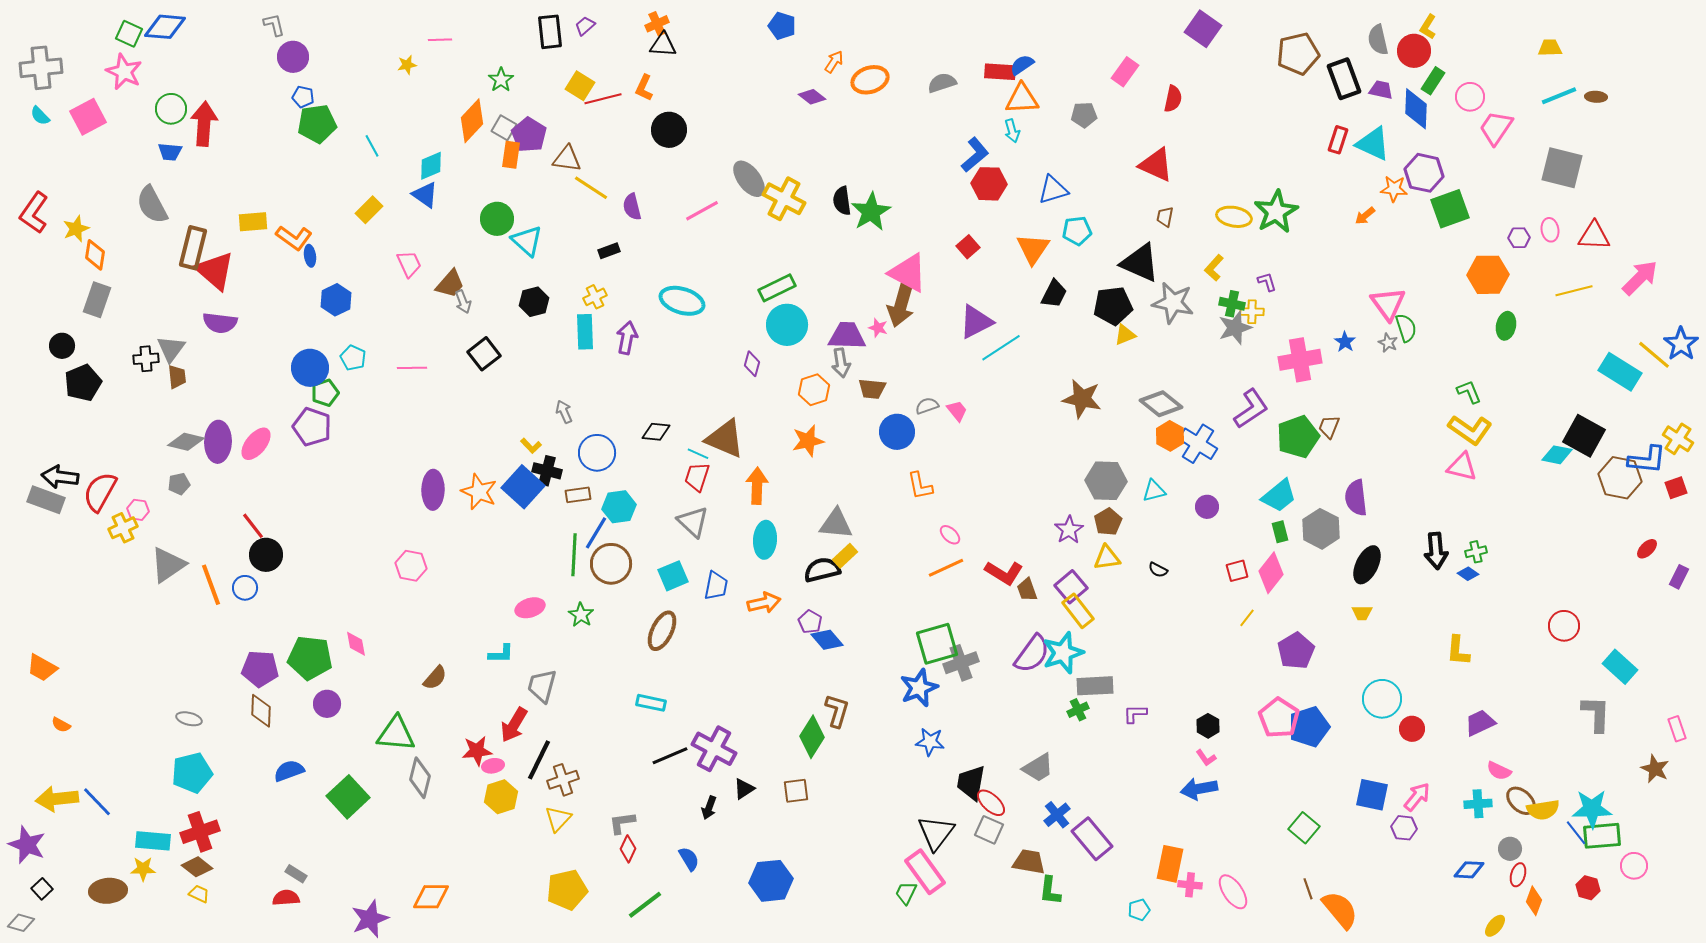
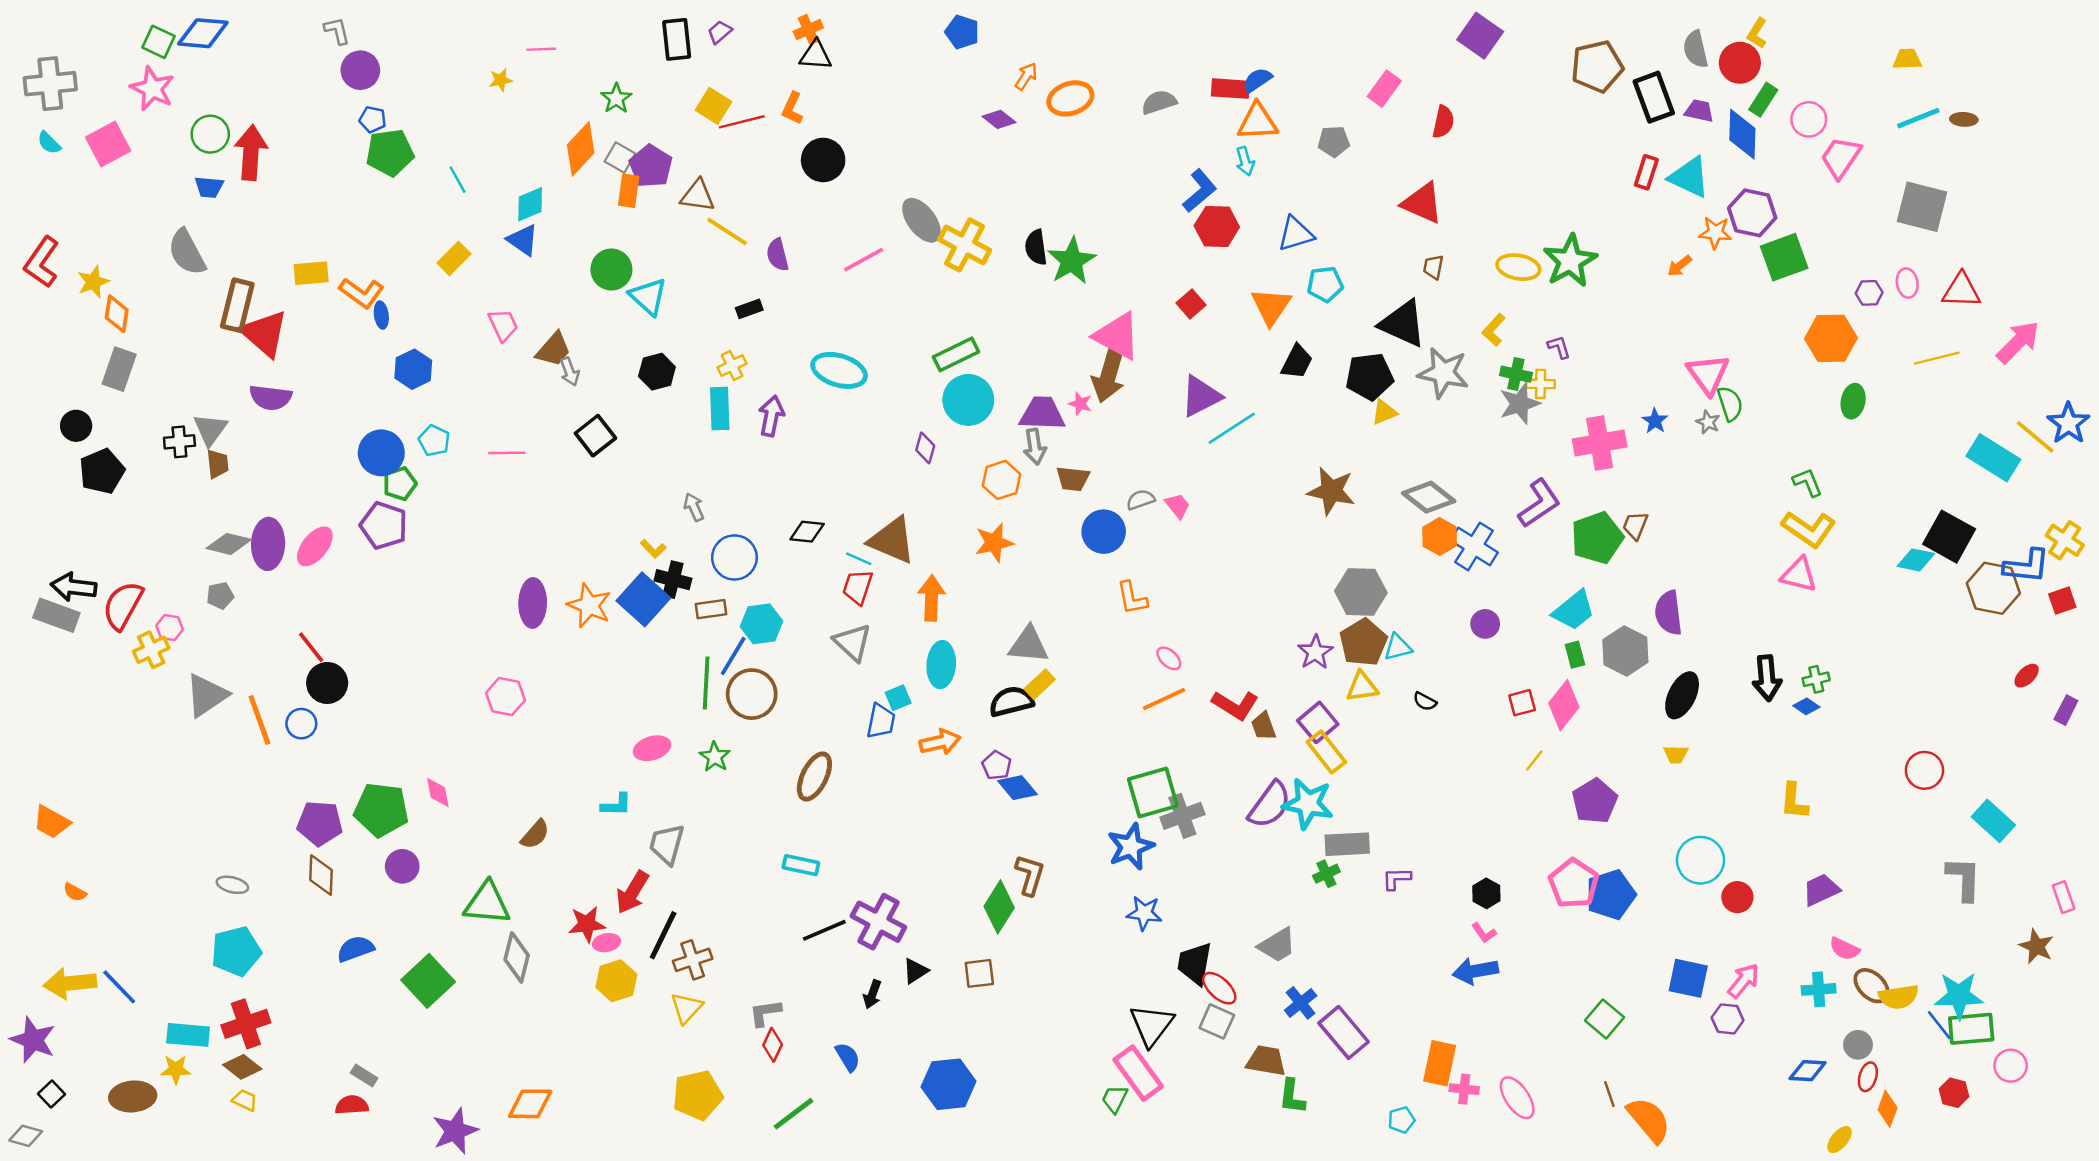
cyan triangle: (1154, 491) -> (1398, 647), moved
brown pentagon: (1108, 522) -> (1363, 642), size x1.4
cyan square: (673, 576) -> (898, 698), moved, size x0.7
cyan star: (1063, 653) -> (1308, 804), turned 30

